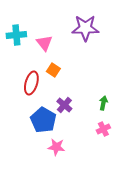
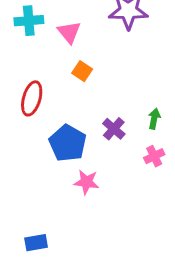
red ellipse: (31, 83) -> (32, 98), moved
purple cross: (64, 105) -> (114, 129), moved

